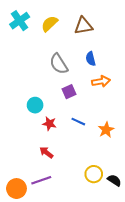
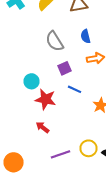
blue line: (78, 122) -> (74, 89), moved
red star: (49, 124) -> (46, 99), size x1.5
purple line: (41, 180) -> (60, 154), moved

